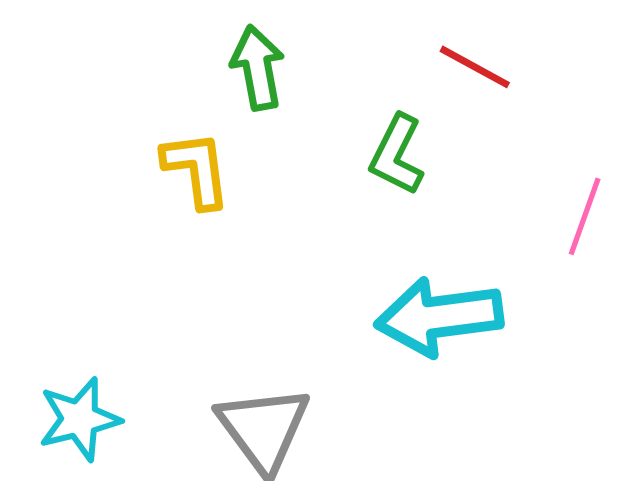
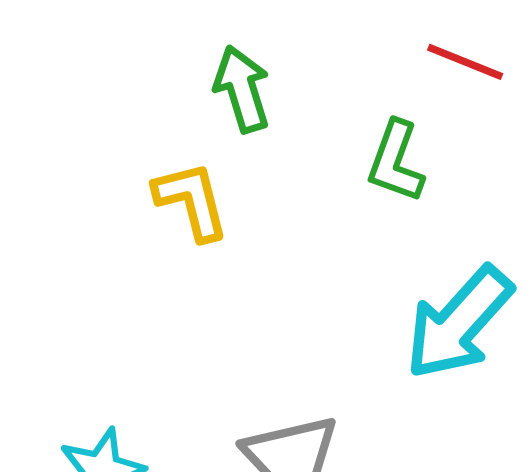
cyan arrow: (439, 317) -> (459, 323), turned -34

